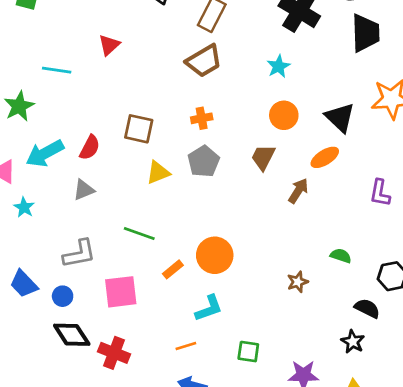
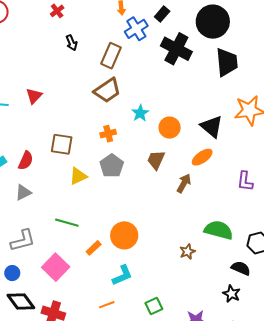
red triangle: (109, 45) -> (34, 96), moved
cyan star: (278, 66) -> (140, 113), moved
green semicircle: (341, 256) -> (219, 230), size x1.8
pink square: (121, 292) -> (56, 267), turned -36
green square: (248, 352) -> (154, 306), turned -30

